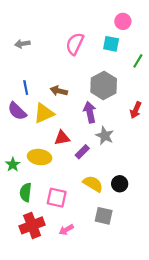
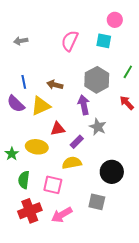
green line: (138, 61) -> (128, 72), moved
red arrow: (136, 110) -> (127, 103), turned 112
yellow semicircle: (93, 184) -> (72, 163), moved, turned -42
black circle: (120, 184) -> (112, 172), size x1.5
pink arrow: (66, 230) -> (62, 215), size x1.5

